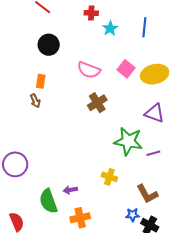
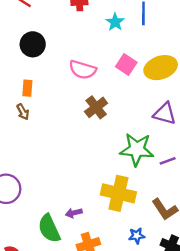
cyan star: (110, 28) -> (115, 22), moved
yellow cross: (109, 177) -> (118, 193), size x1.8
blue star: (133, 215) -> (137, 236), moved

